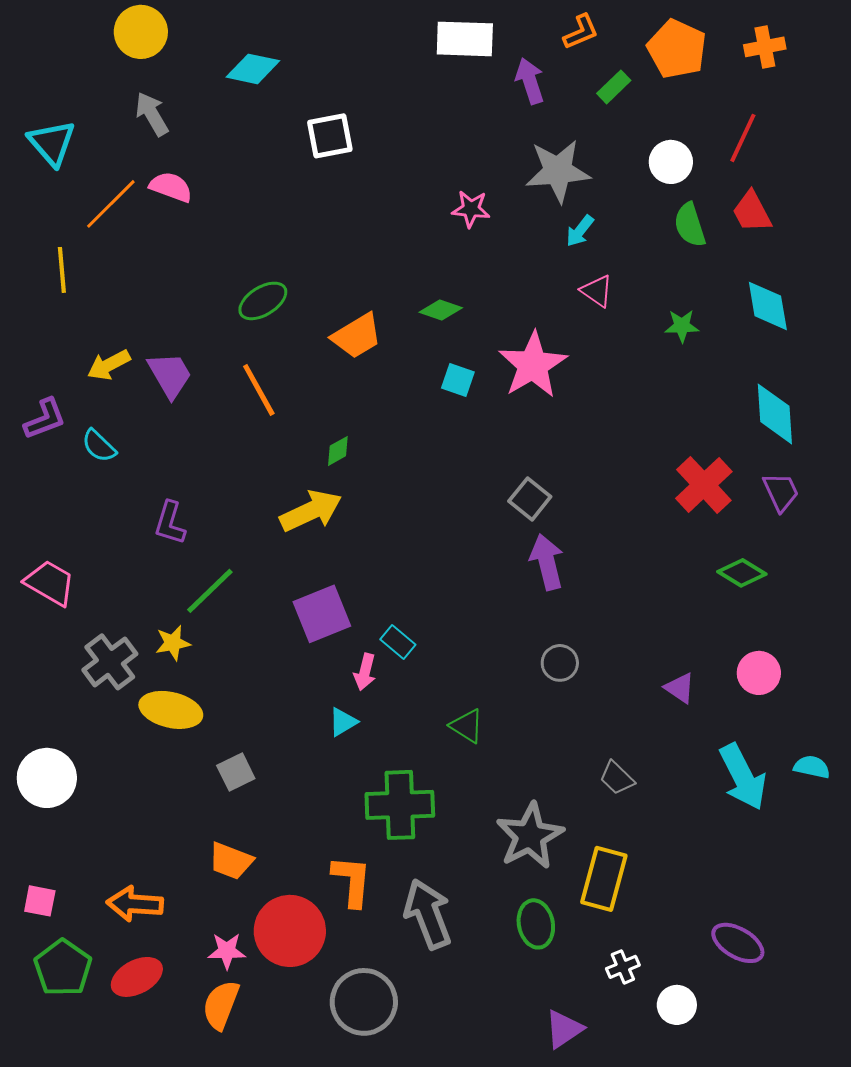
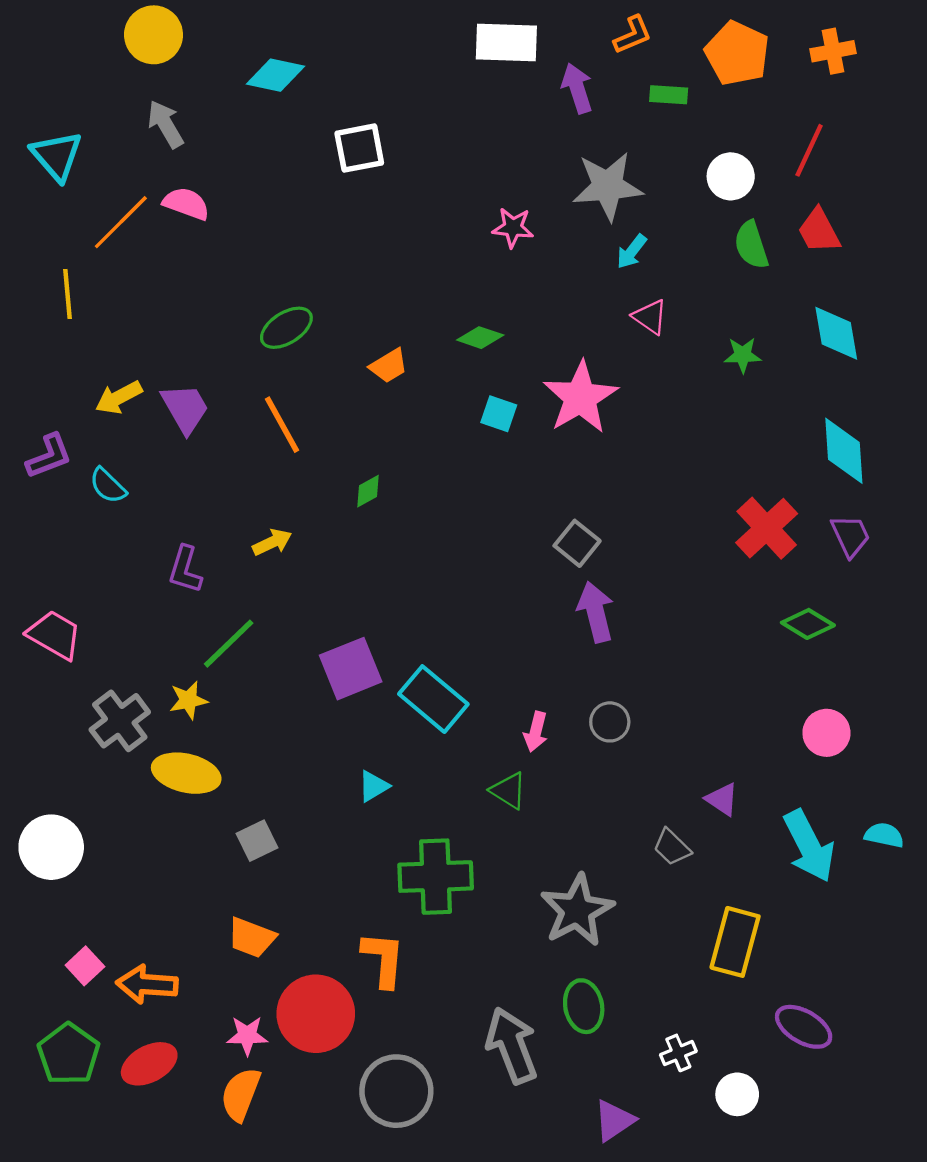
green rectangle: (614, 87) -> (669, 95), turned 48
orange trapezoid: (357, 336) -> (389, 366), size x0.7
yellow arrow: (311, 511) -> (272, 542), moved, size x0.6
cyan rectangle: (398, 642) -> (433, 699), size x1.8
pink arrow: (365, 672) -> (536, 732), moved
purple triangle: (680, 688) -> (722, 799), moved
yellow rectangle: (604, 879) -> (735, 942), moved
pink square: (40, 901) -> (85, 966), moved, turned 36
gray arrow: (428, 914) -> (512, 1045), moved

